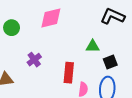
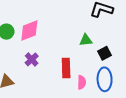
pink diamond: (51, 18) -> (29, 31), moved

